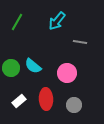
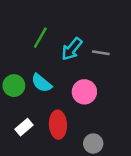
cyan arrow: (57, 21) -> (72, 49), moved
green line: (17, 22) -> (40, 38), moved
gray circle: (74, 105) -> (93, 144), moved

